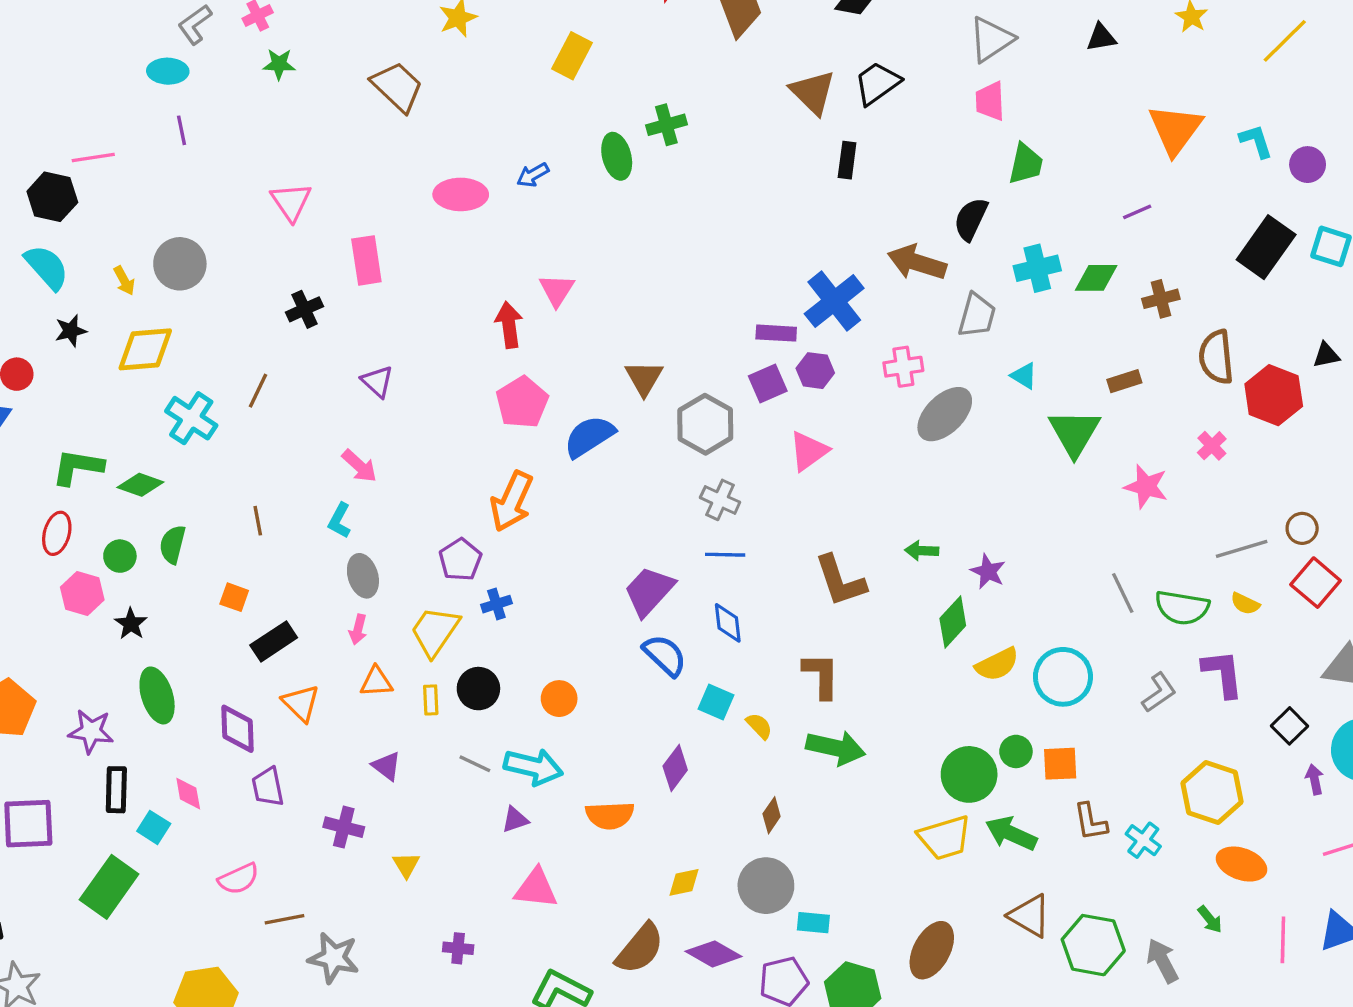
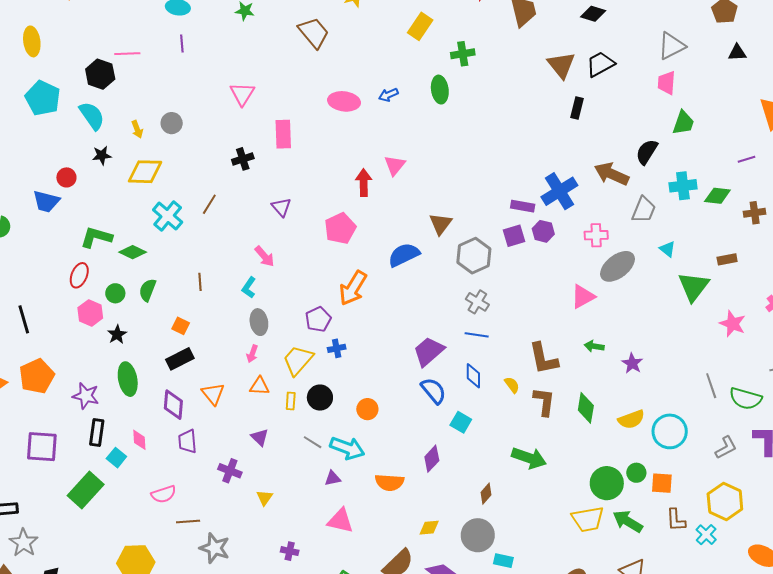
green cross: (666, 125) -> (463, 54), moved
gray circle: (180, 264) -> (172, 123), size x0.7
pink pentagon: (522, 402) -> (340, 228), moved
pink triangle: (809, 451) -> (583, 297), moved
green diamond: (953, 622) -> (586, 408), moved, turned -40
black rectangle: (274, 641) -> (180, 359), moved
brown L-shape: (821, 675) -> (544, 402), moved
yellow semicircle: (759, 726) -> (512, 385), moved
yellow hexagon: (1212, 793) -> (725, 502), moved

